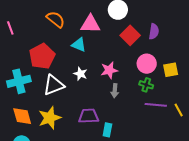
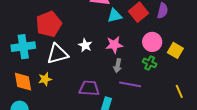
cyan triangle: (79, 45) -> (115, 16), moved, turned -42
yellow square: (171, 70) -> (175, 50), turned 35
purple line: (156, 105) -> (130, 84), moved
yellow star: (50, 118) -> (45, 79), moved, size x0.6

